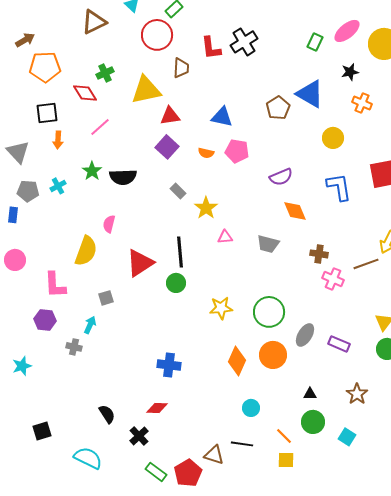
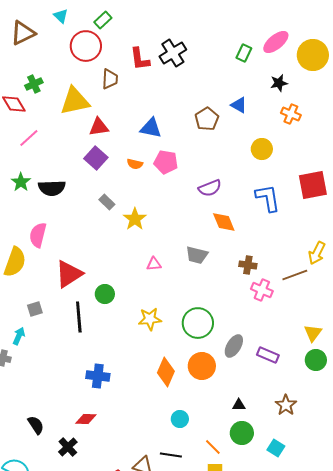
blue triangle: (310, 94) -> (239, 105), size x0.6
pink semicircle: (109, 224) -> (38, 235), size x1.4
pink triangle: (225, 237) -> (154, 264), moved
black line: (180, 252) -> (79, 317), moved

